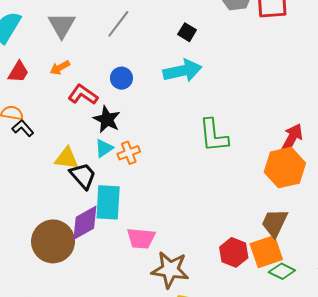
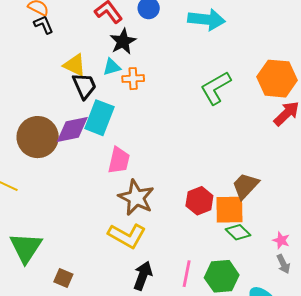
green L-shape: (214, 135) -> (216, 88), turned 48
orange hexagon: (285, 168) -> (277, 79), moved
pink trapezoid: (141, 238) -> (119, 160), turned -100

